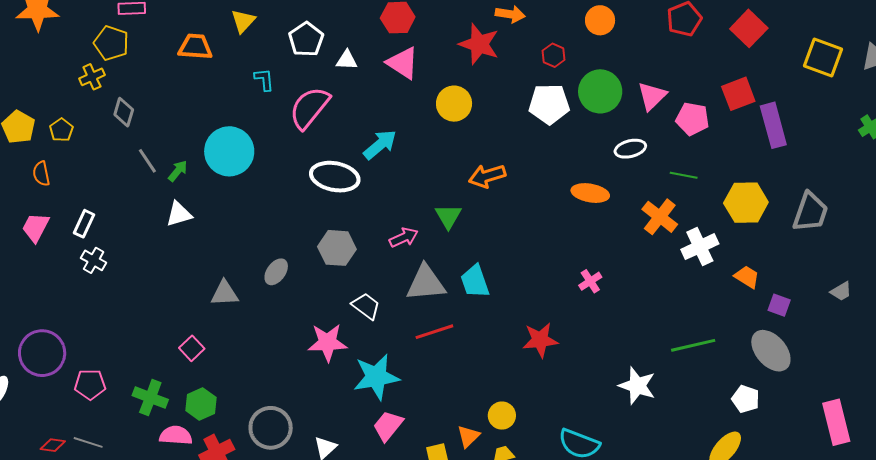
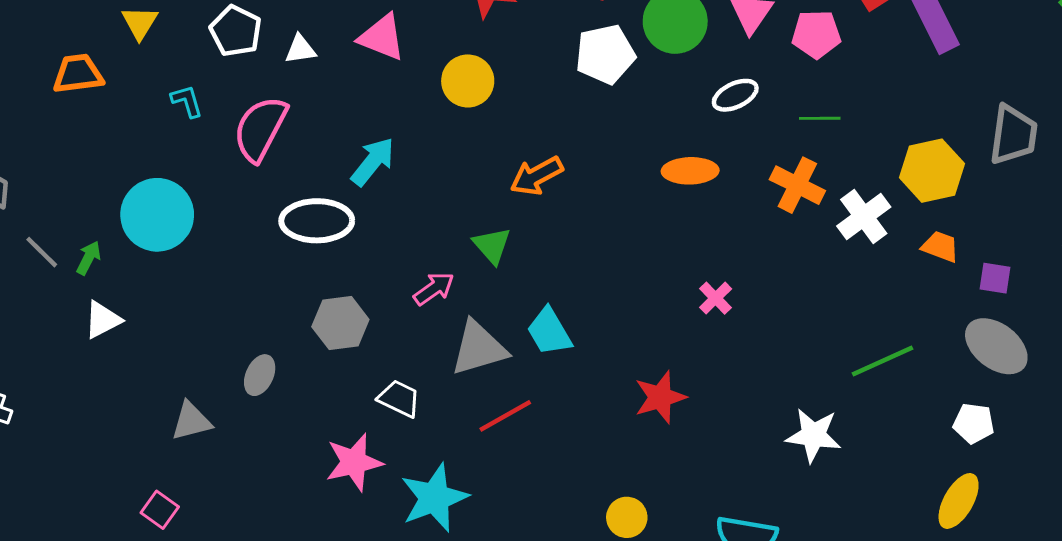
yellow hexagon: (746, 203) -> (932, 171), moved

